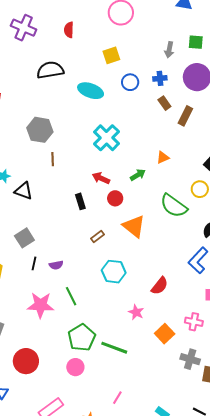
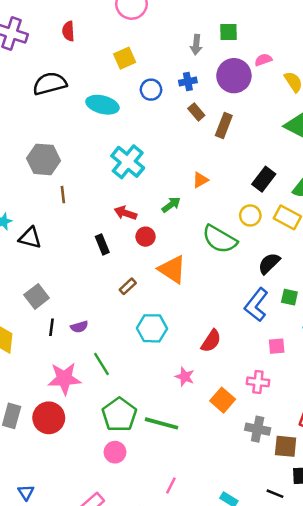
red circle: (26, 361) -> (49, 418), moved

